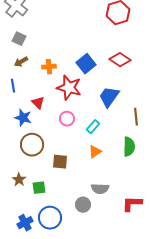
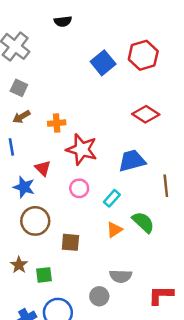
blue square: (86, 64) -> (103, 63), moved
blue trapezoid: (109, 97) -> (132, 161), turned 40
green semicircle: (129, 147) -> (143, 222), moved, turned -48

